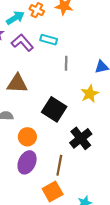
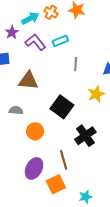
cyan rectangle: (49, 40) -> (60, 41), turned -42
purple ellipse: (27, 162) -> (34, 168), moved
brown line: (59, 165) -> (64, 160), turned -30

